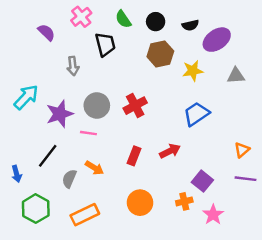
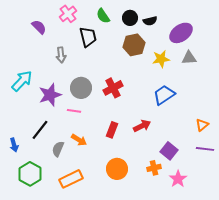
black semicircle: (190, 25) -> (150, 21), moved
gray triangle: (236, 76) -> (189, 58), moved

